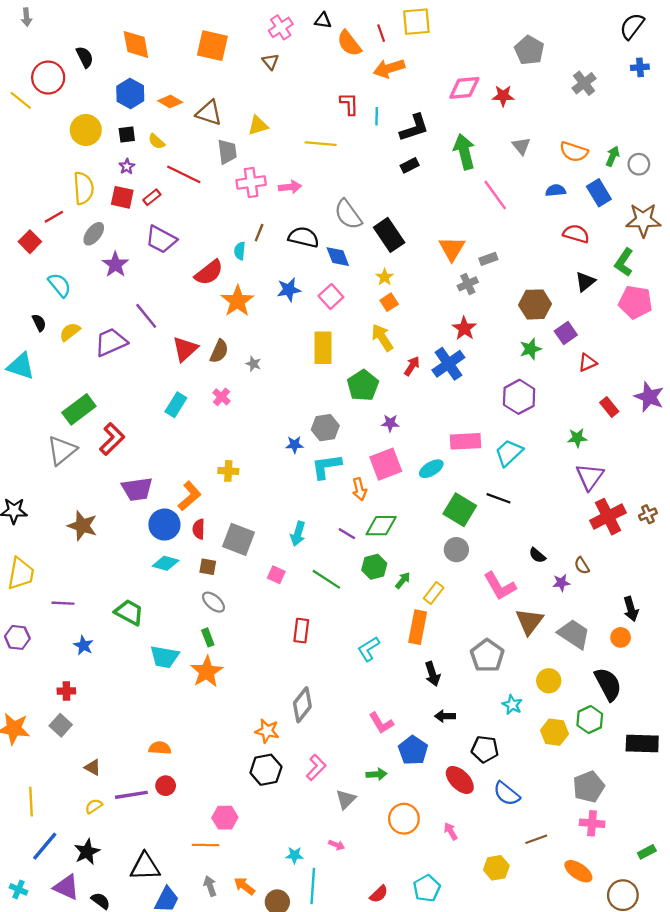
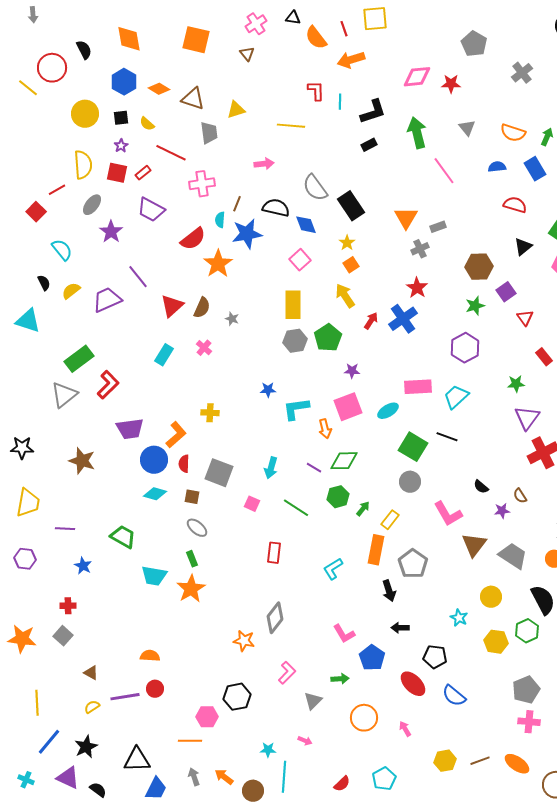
pink cross: (251, 182) -> (202, 184), moved
blue star: (289, 290) -> (247, 234), moved, size x1.4
red triangle: (588, 363) -> (525, 318), turned -42
gray hexagon: (325, 428) -> (295, 341), moved
gray pentagon: (487, 656) -> (413, 564), moved
black hexagon: (266, 770) -> (237, 697), moved
brown line: (536, 839) -> (480, 761), moved

